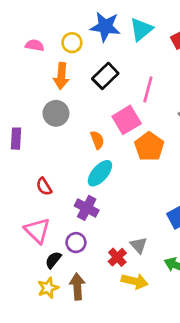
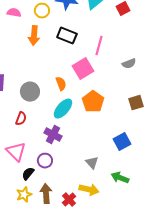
black rectangle: (105, 76) -> (67, 36), turned 66
gray circle: (56, 113) -> (30, 92), moved
orange pentagon: (149, 147) -> (93, 102), moved
red semicircle: (44, 187) -> (21, 119), turned -128
red cross: (117, 257) -> (69, 200), moved

